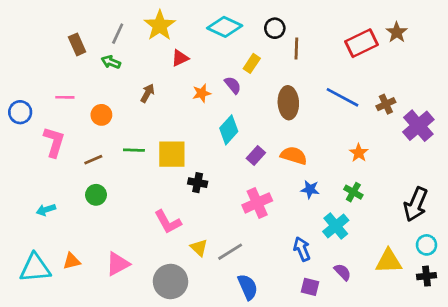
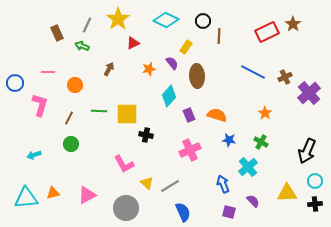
brown ellipse: (288, 103) -> (197, 76), moved
purple rectangle: (256, 156) -> (189, 115), turned -64
brown line: (93, 160) -> (69, 118), turned -40

